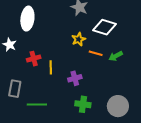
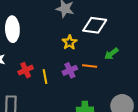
orange line: (96, 53) -> (90, 66), moved
purple cross: (75, 78) -> (70, 70), moved

